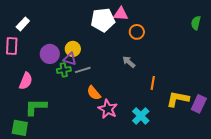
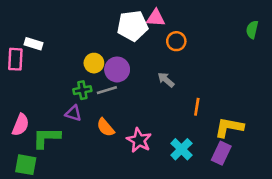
white rectangle: (23, 24) -> (33, 44), moved, turned 64
purple circle: (50, 54) -> (117, 69), moved
purple triangle: (70, 59) -> (73, 113), moved
pink semicircle: (26, 81) -> (21, 125), moved
orange semicircle: (94, 93) -> (106, 127), moved
purple rectangle: (199, 104) -> (221, 153), moved

